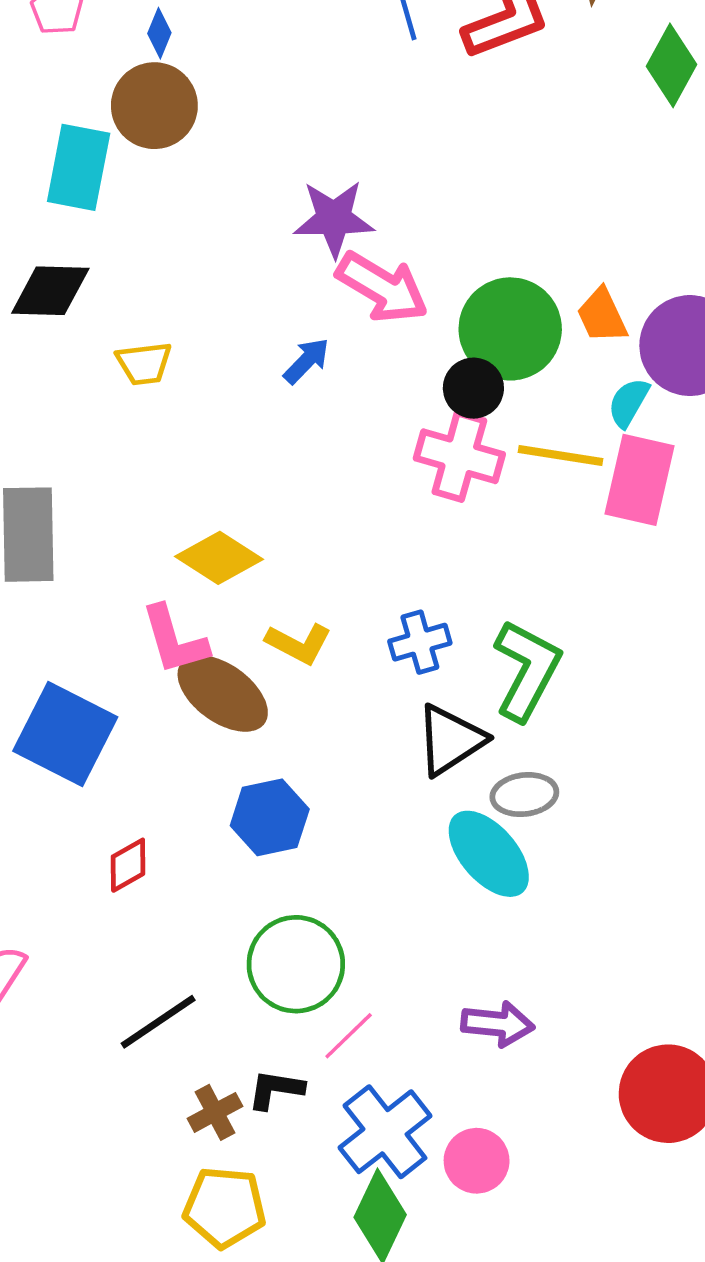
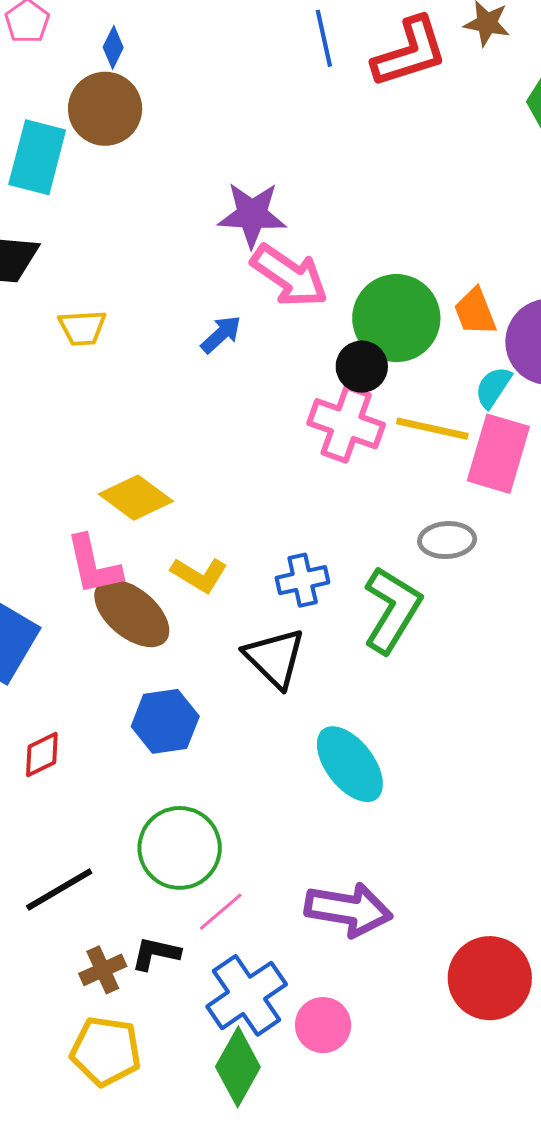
black triangle: (450, 740) -> (275, 658), moved, turned -46
gray ellipse: (524, 795) -> (447, 540), moved
purple arrow: (498, 1024) -> (348, 910), size x1.4

